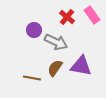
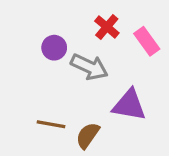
pink rectangle: (92, 15) -> (147, 41), moved
brown semicircle: (55, 68) -> (88, 135), moved

